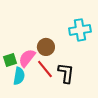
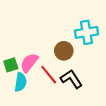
brown circle: (46, 47) -> (64, 51), moved
black L-shape: (66, 73) -> (71, 79), turned -40

